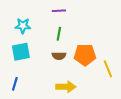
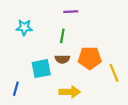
purple line: (59, 11) -> (71, 12), moved
cyan square: (21, 52) -> (41, 69), moved

